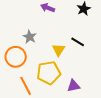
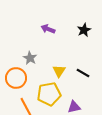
black line: (78, 42) -> (83, 73), moved

